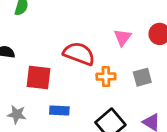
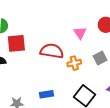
red square: (38, 77) -> (16, 43), moved

